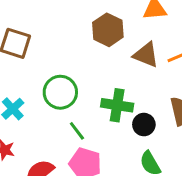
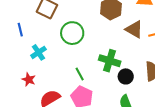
green circle: (60, 92) -> (72, 33), moved

